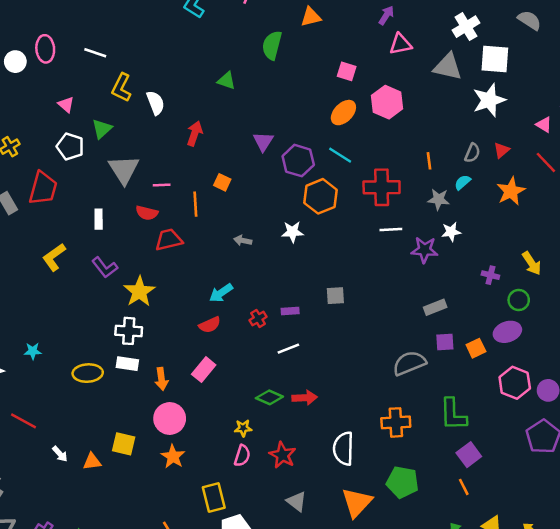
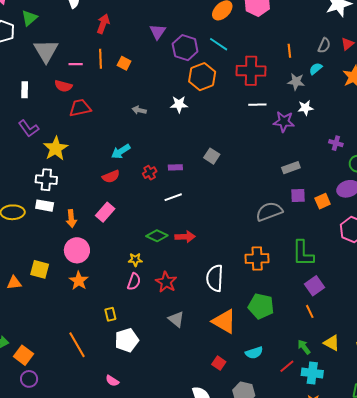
orange line: (195, 204) -> (100, 59), moved
gray square: (335, 296) -> (212, 156), turned 35
yellow rectangle: (214, 497) -> (110, 314), size x0.6
orange triangle: (357, 502) -> (224, 321), turned -44

